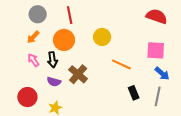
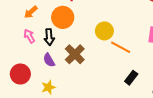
yellow circle: (102, 37) -> (104, 31), moved
purple semicircle: (54, 82) -> (49, 60), turned 40
black rectangle: (134, 93) -> (131, 78), turned 56

